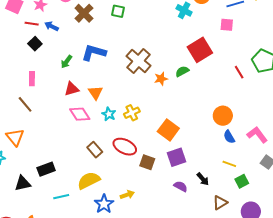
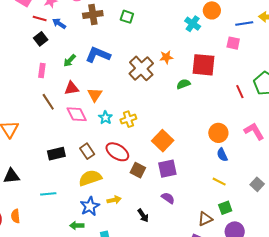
brown cross: (84, 13) -> (93, 15), turned 30
red square: (200, 50) -> (204, 65), turned 30
pink rectangle: (32, 79) -> (42, 70), moved
orange star: (161, 79) -> (166, 57), moved
brown line: (25, 104) -> (48, 102), moved
pink L-shape: (257, 135) -> (254, 131), moved
black rectangle: (46, 169) -> (56, 154), moved
black arrow: (203, 179) -> (143, 215), moved
yellow semicircle: (89, 180) -> (90, 178), moved
green square: (242, 181) -> (225, 208), moved

